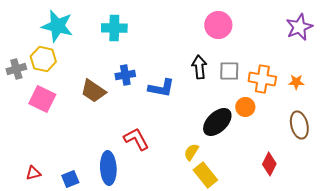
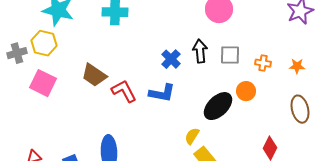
blue cross: (125, 75) -> (171, 59), moved, turned -36
orange cross: (262, 79) -> (263, 63), size x0.6
blue L-shape: (161, 88) -> (162, 93), moved
red L-shape: (136, 139) -> (124, 91), moved

